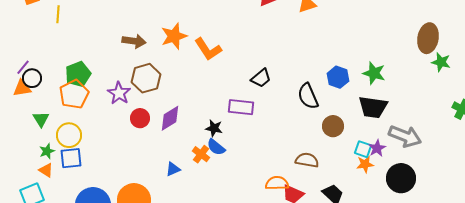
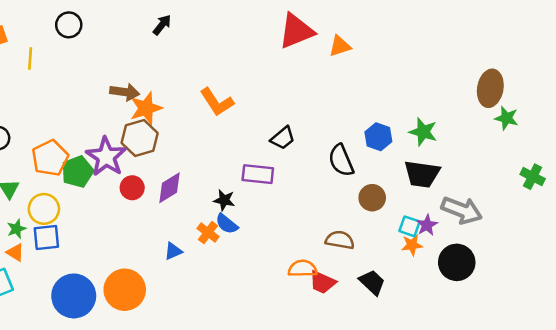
orange star: (174, 36) -> (146, 108), moved
green pentagon: (78, 74) -> (77, 172), moved
purple star: (119, 93) -> (106, 157), size x1.4

